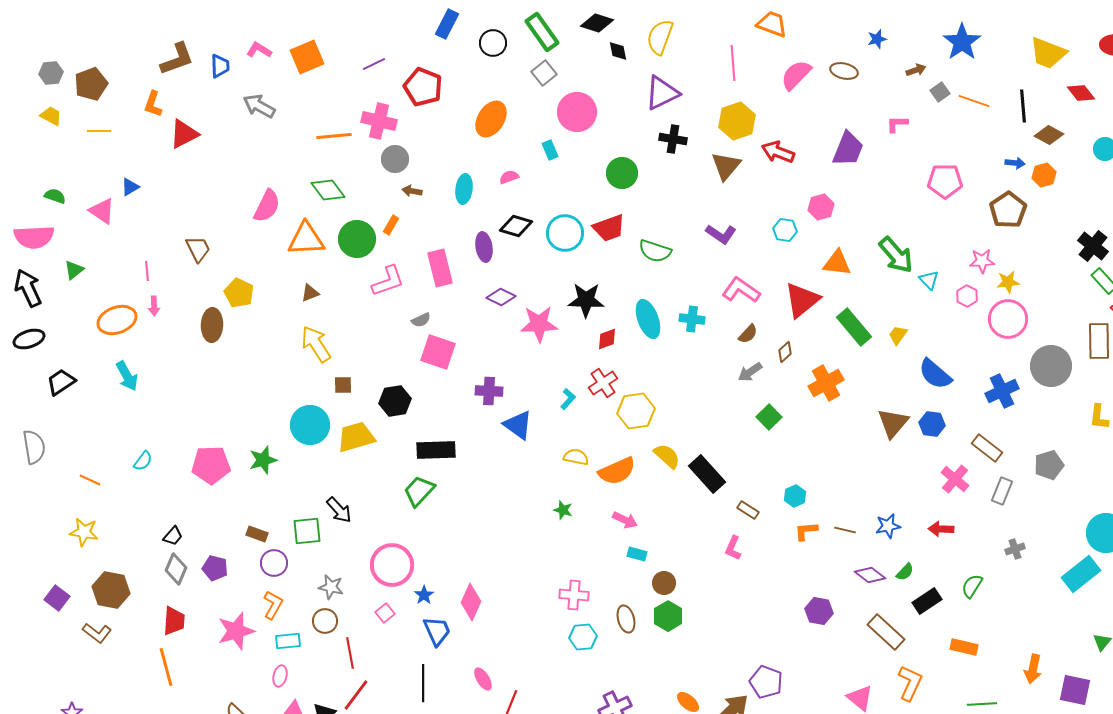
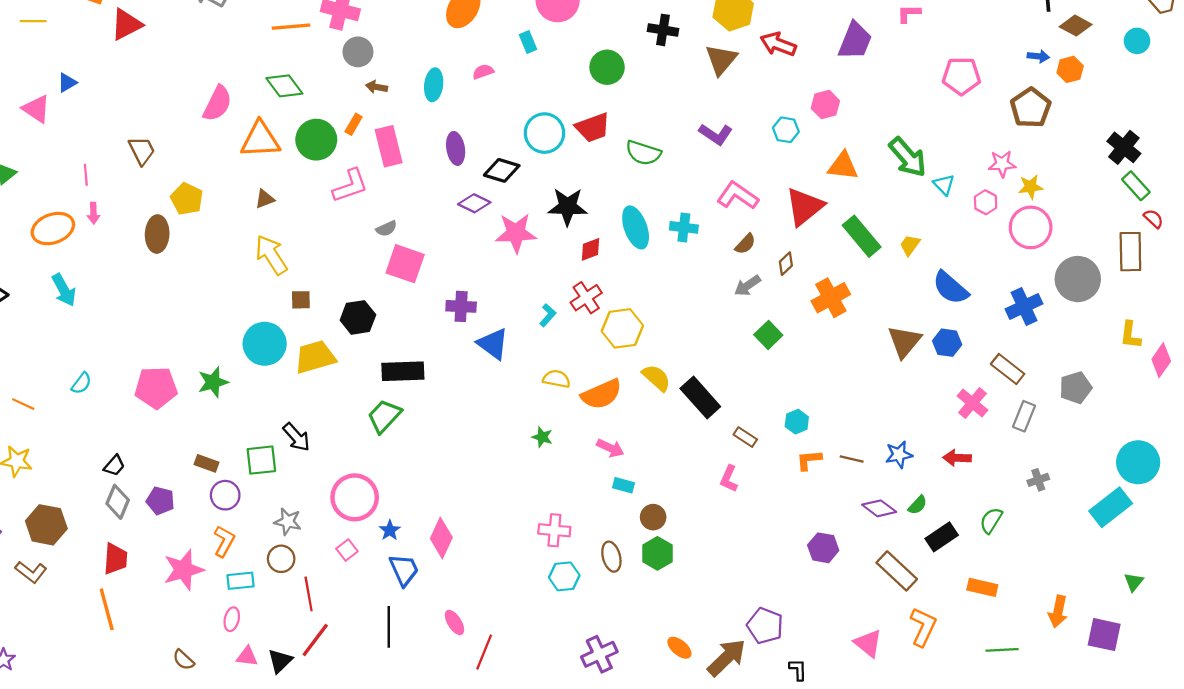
black diamond: (516, 226) -> (502, 170), moved
pink rectangle: (440, 268) -> (389, 146), moved

